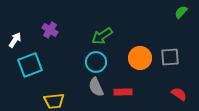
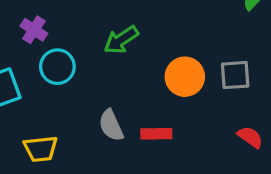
cyan circle: (96, 62) -> (57, 67), moved

